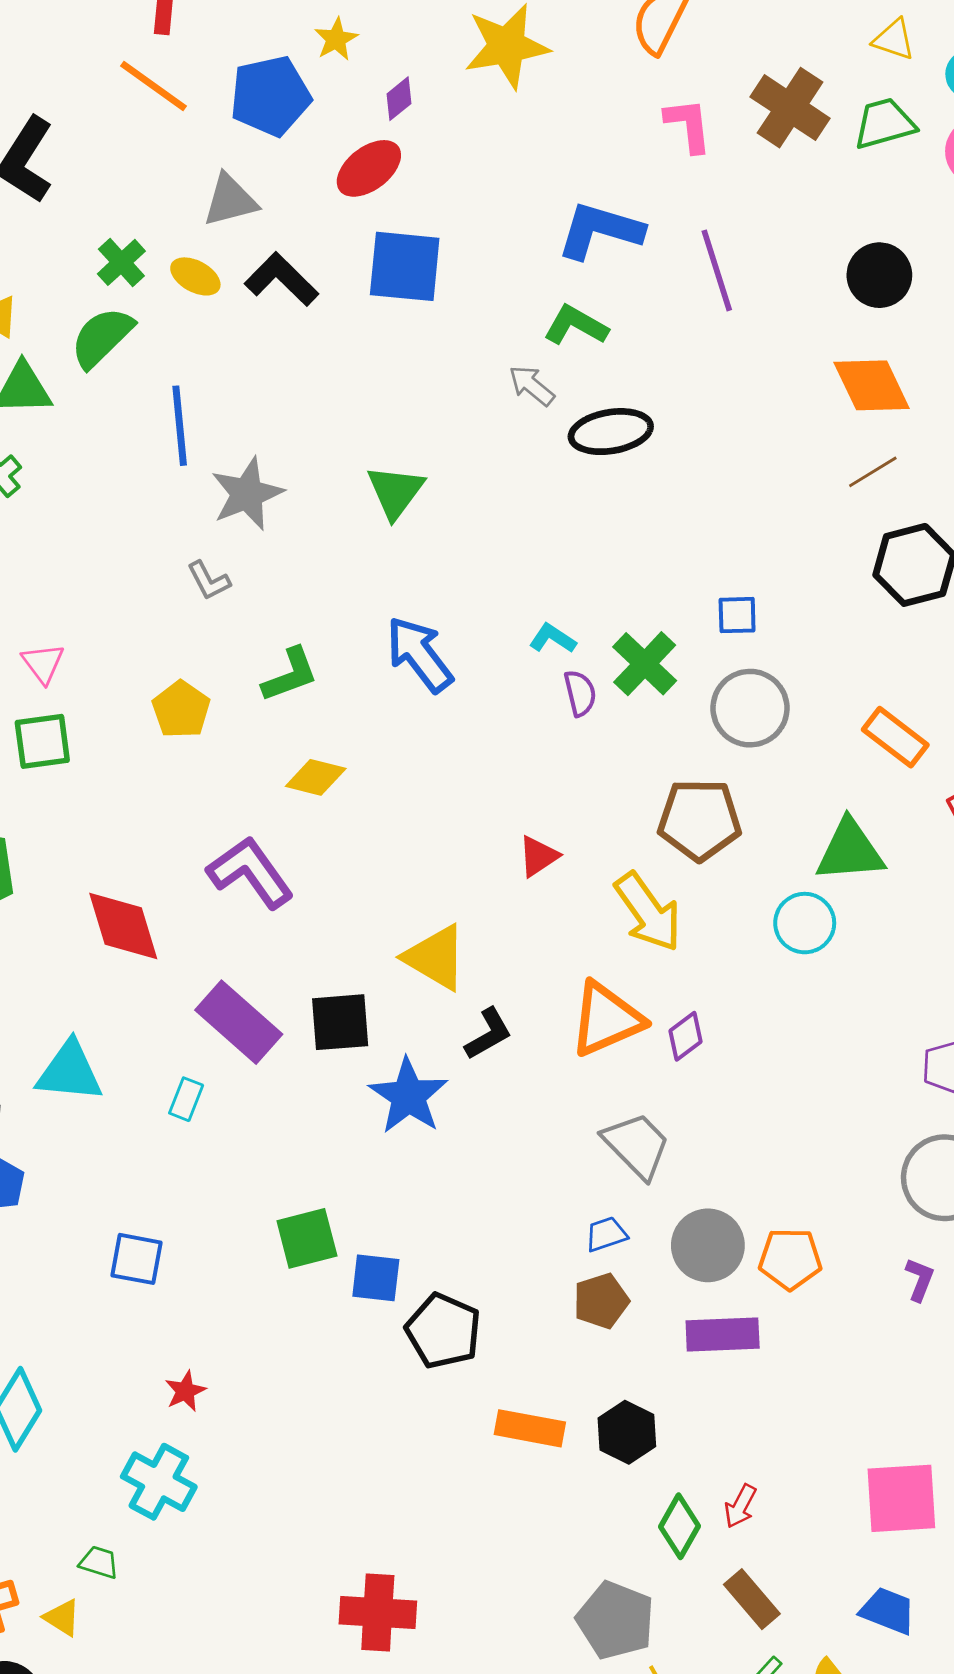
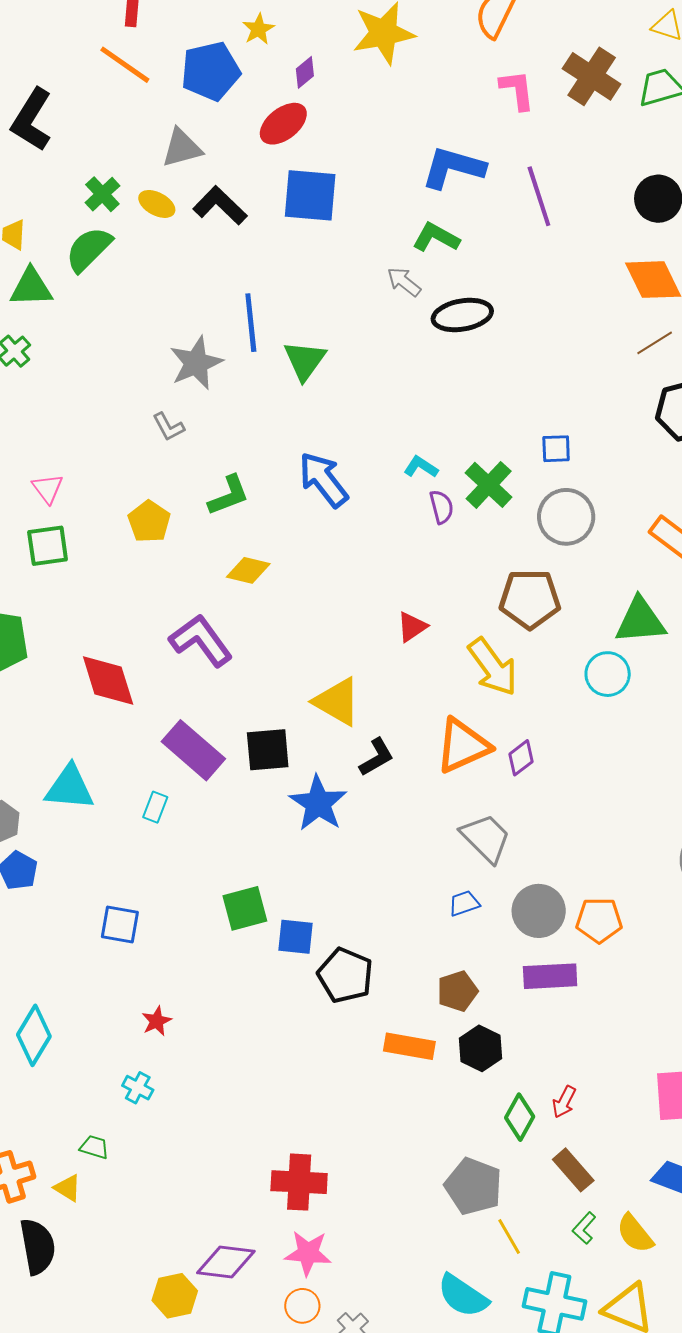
blue line: (180, 426) -> (251, 323), moved
brown pentagon: (601, 1301) -> (457, 991), moved
cyan cross: (159, 1482) -> (138, 1088), size x0.6

